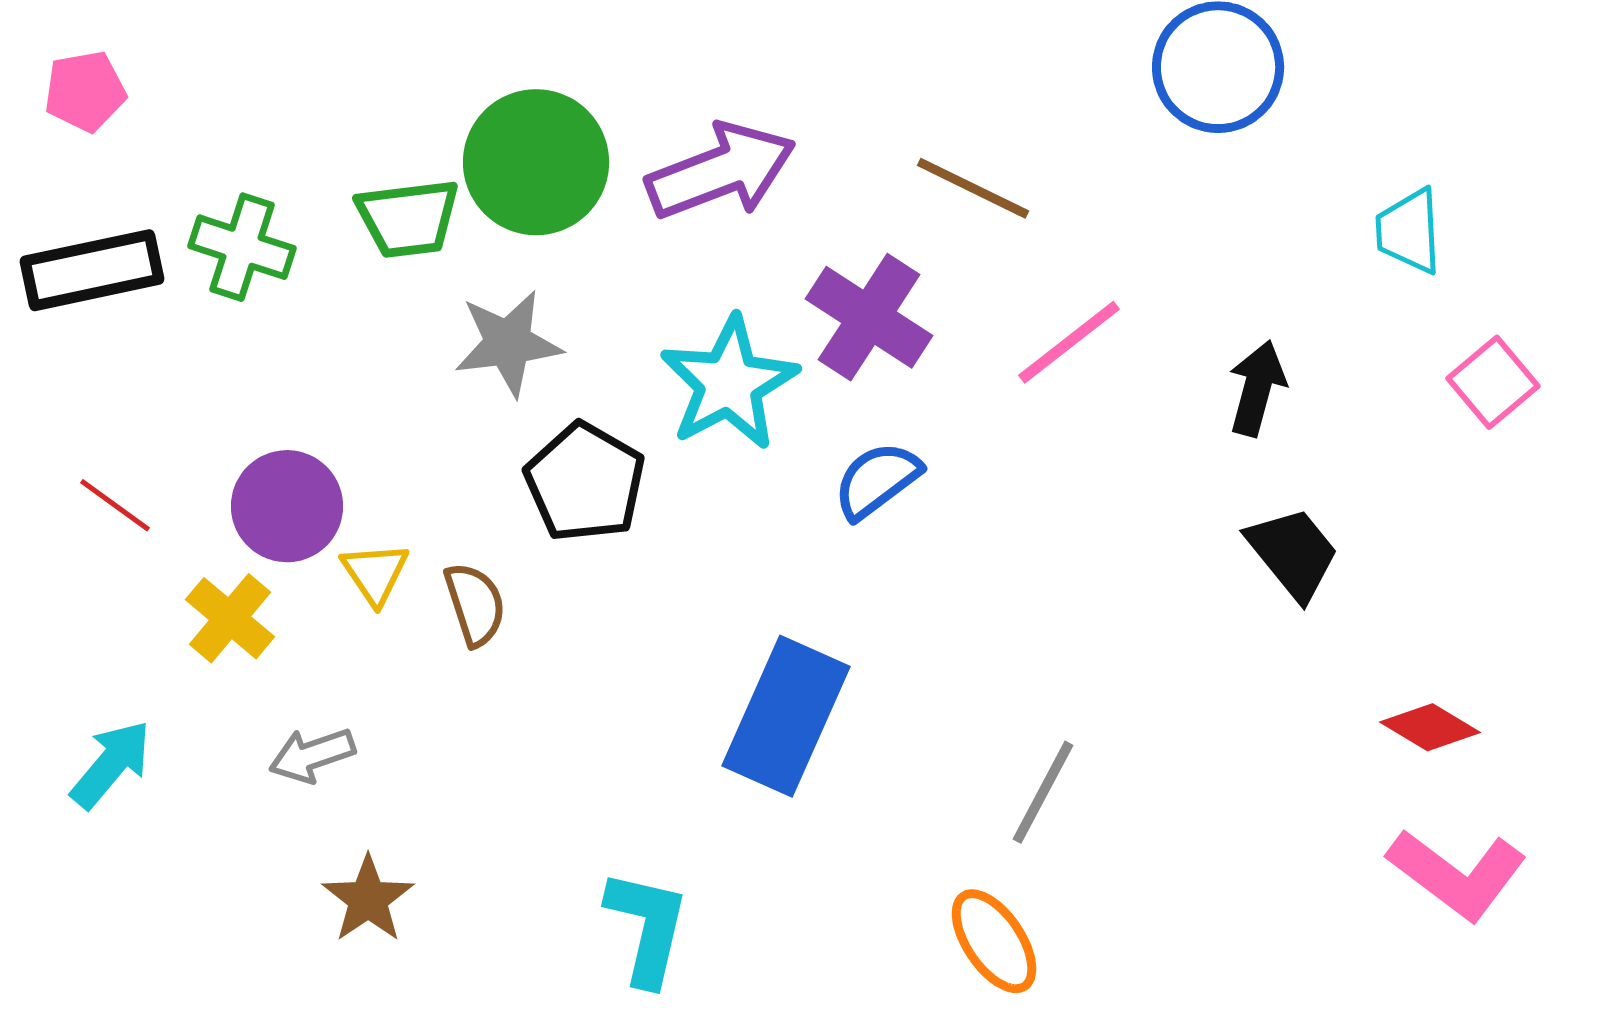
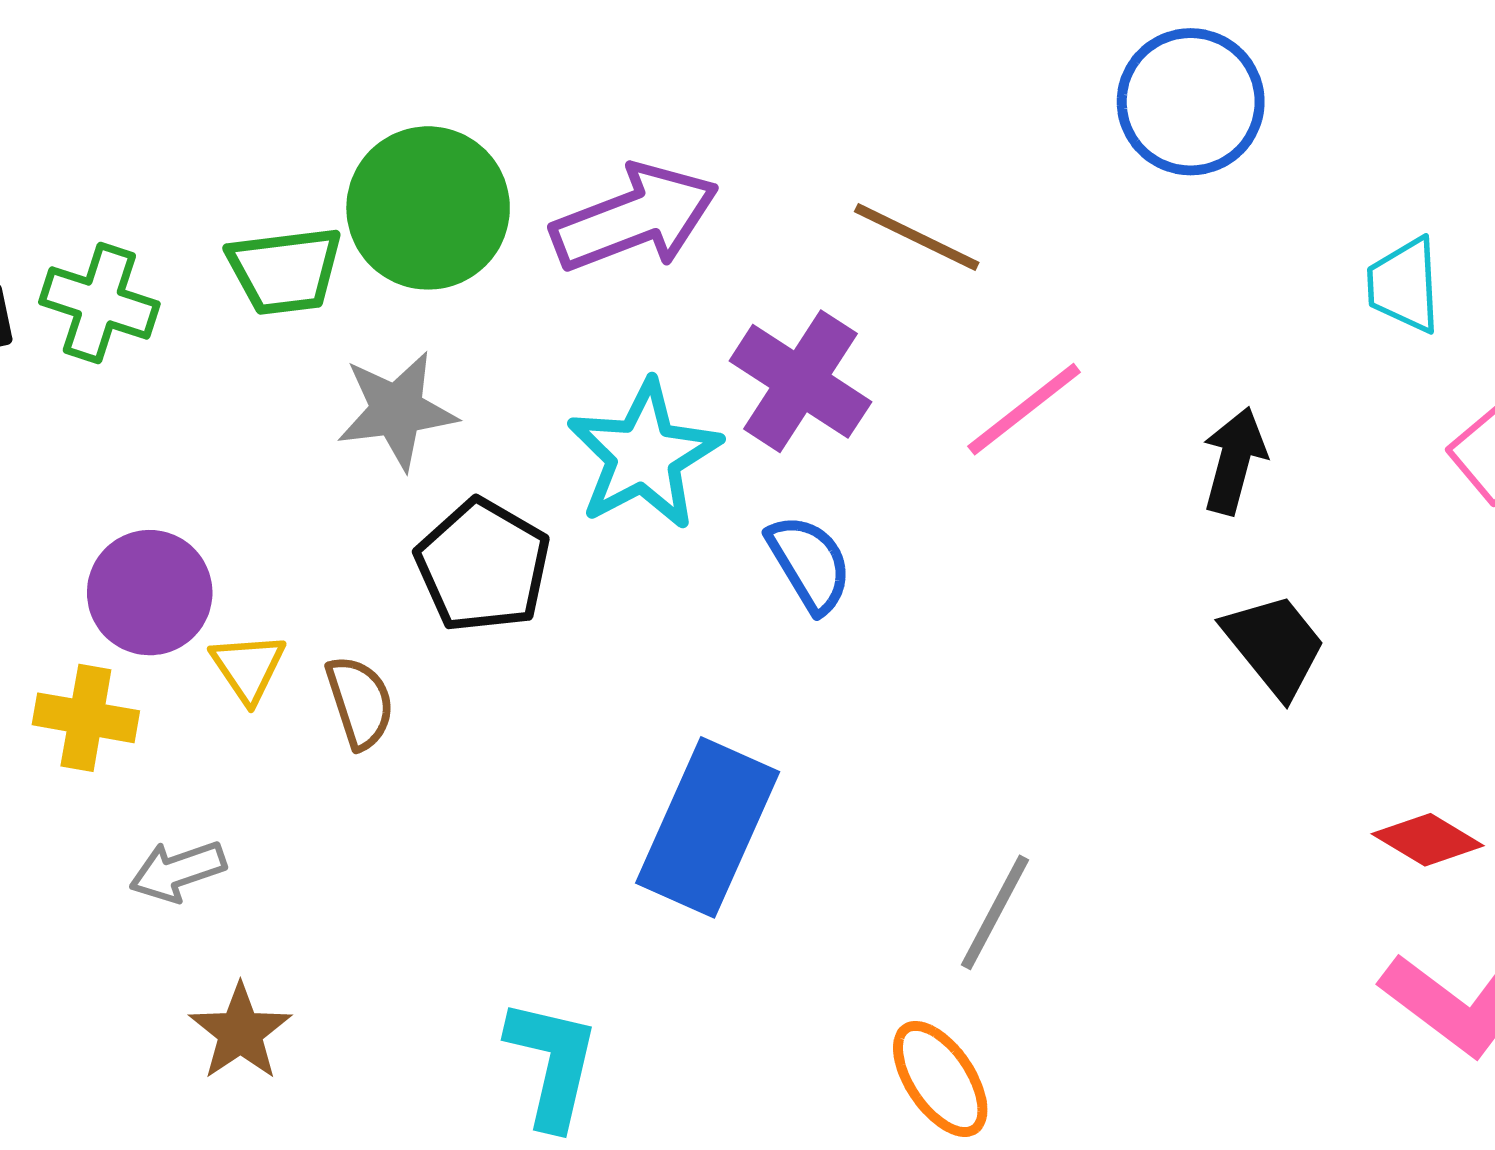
blue semicircle: (877, 480) -> (809, 564), turned 96
yellow cross: (230, 618) -> (86, 718), turned -30

